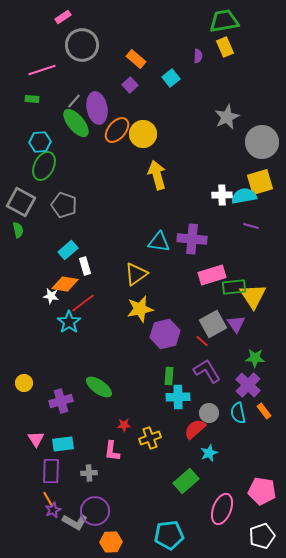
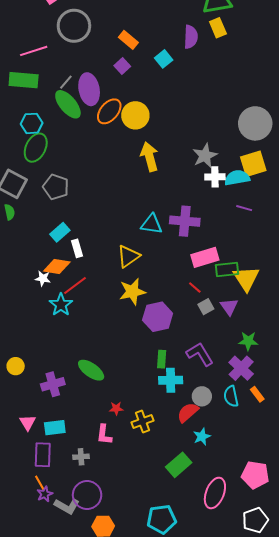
purple semicircle: (198, 56) -> (191, 37), size x1.6
green rectangle: (32, 99) -> (24, 80), size x2.0
gray star: (227, 117) -> (205, 156), moved
gray square: (213, 324) -> (206, 307), size x0.6
red line: (202, 341) -> (195, 288), moved

